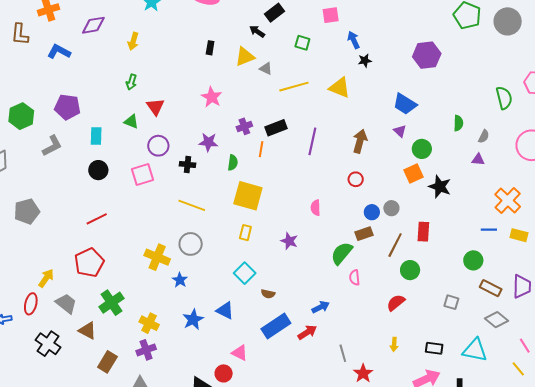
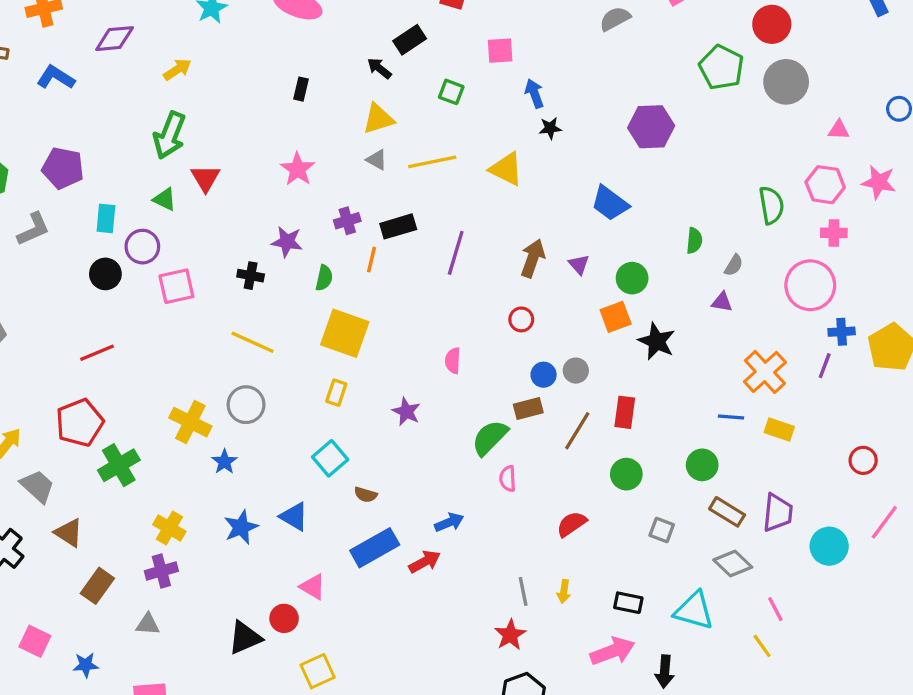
yellow arrow: (133, 41) -> (177, 69), turned -144
yellow triangle: (245, 57) -> (378, 119), moved
gray triangle: (266, 69) -> (377, 160), moved
green arrow: (131, 82) -> (169, 135), size x1.8
purple triangle: (400, 131) -> (579, 264), moved
purple circle: (158, 146) -> (142, 247), moved
green circle: (410, 270) -> (626, 474), moved
green cross: (112, 303) -> (119, 465), moved
gray line: (343, 353) -> (523, 591), moved

